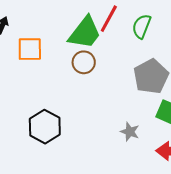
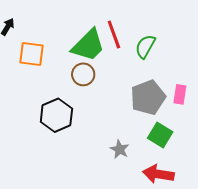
red line: (109, 19) -> (114, 34), turned -56
black hexagon: (45, 127) -> (56, 115), moved

